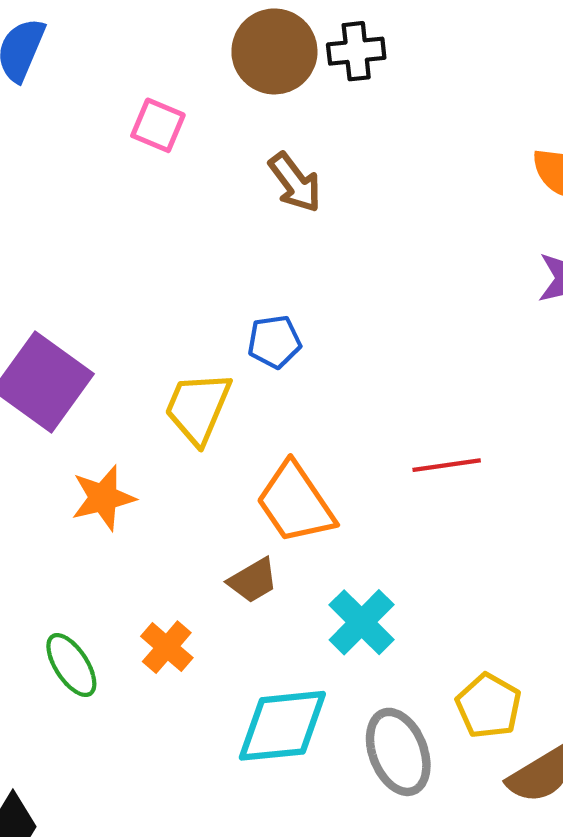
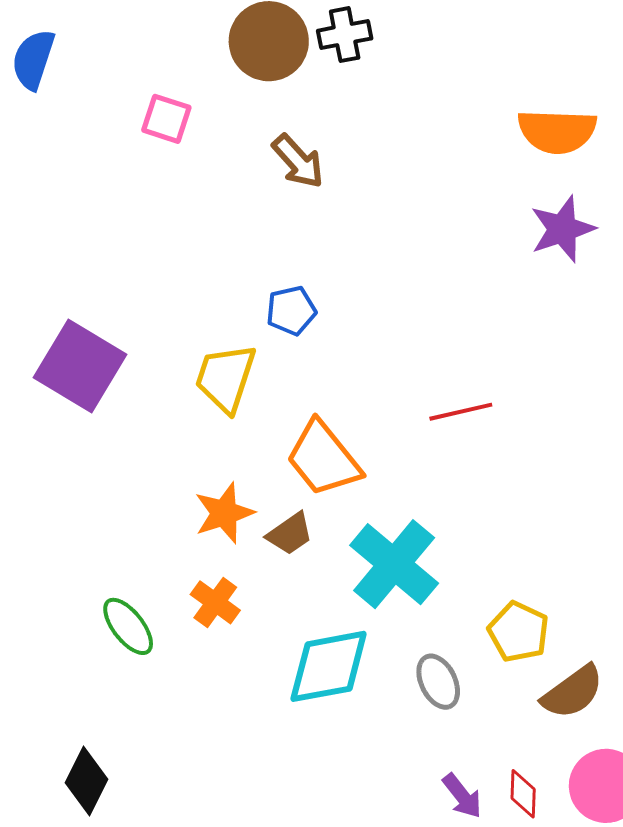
orange star: (103, 498) -> (224, 513), moved
cyan cross: (362, 622) -> (394, 564), size x1.4
gray ellipse: (398, 752) -> (438, 682), size x0.7

